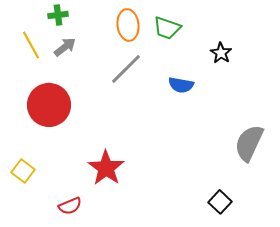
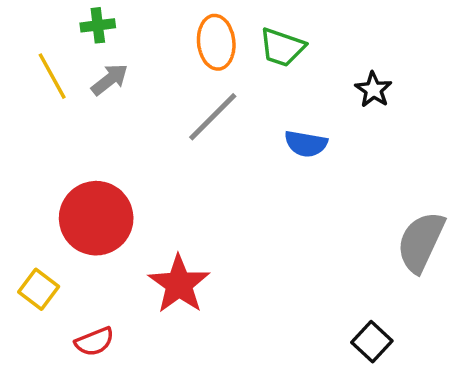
red circle: (49, 105) -> (96, 218), moved
red semicircle: (70, 206) -> (94, 342), moved

